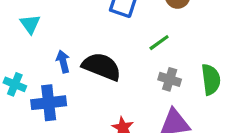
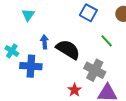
green line: (159, 43) -> (107, 41), turned 72
gray cross: (170, 79) -> (95, 70), moved, size x1.5

